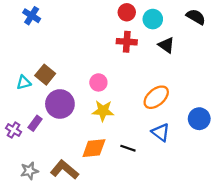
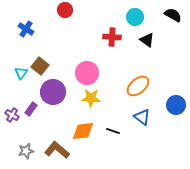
red circle: (127, 12) -> (65, 10), moved
blue cross: (32, 16) -> (26, 29), moved
cyan triangle: (24, 82) -> (21, 73), turned -40
pink circle: (98, 82) -> (87, 73), size x1.5

